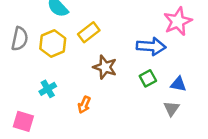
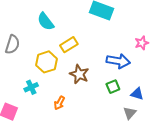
pink star: (178, 21) -> (142, 43), size x0.6
yellow hexagon: (53, 43) -> (47, 62), moved

